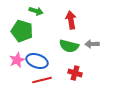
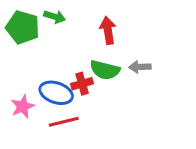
green pentagon: (22, 31) -> (23, 27), moved
pink star: (17, 60) -> (23, 106), moved
red cross: (75, 73) -> (82, 84), moved, turned -32

